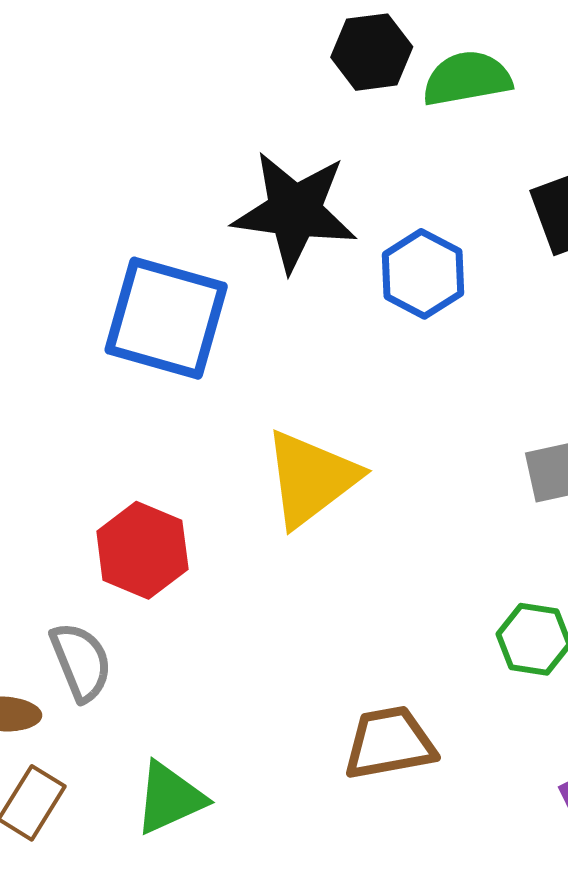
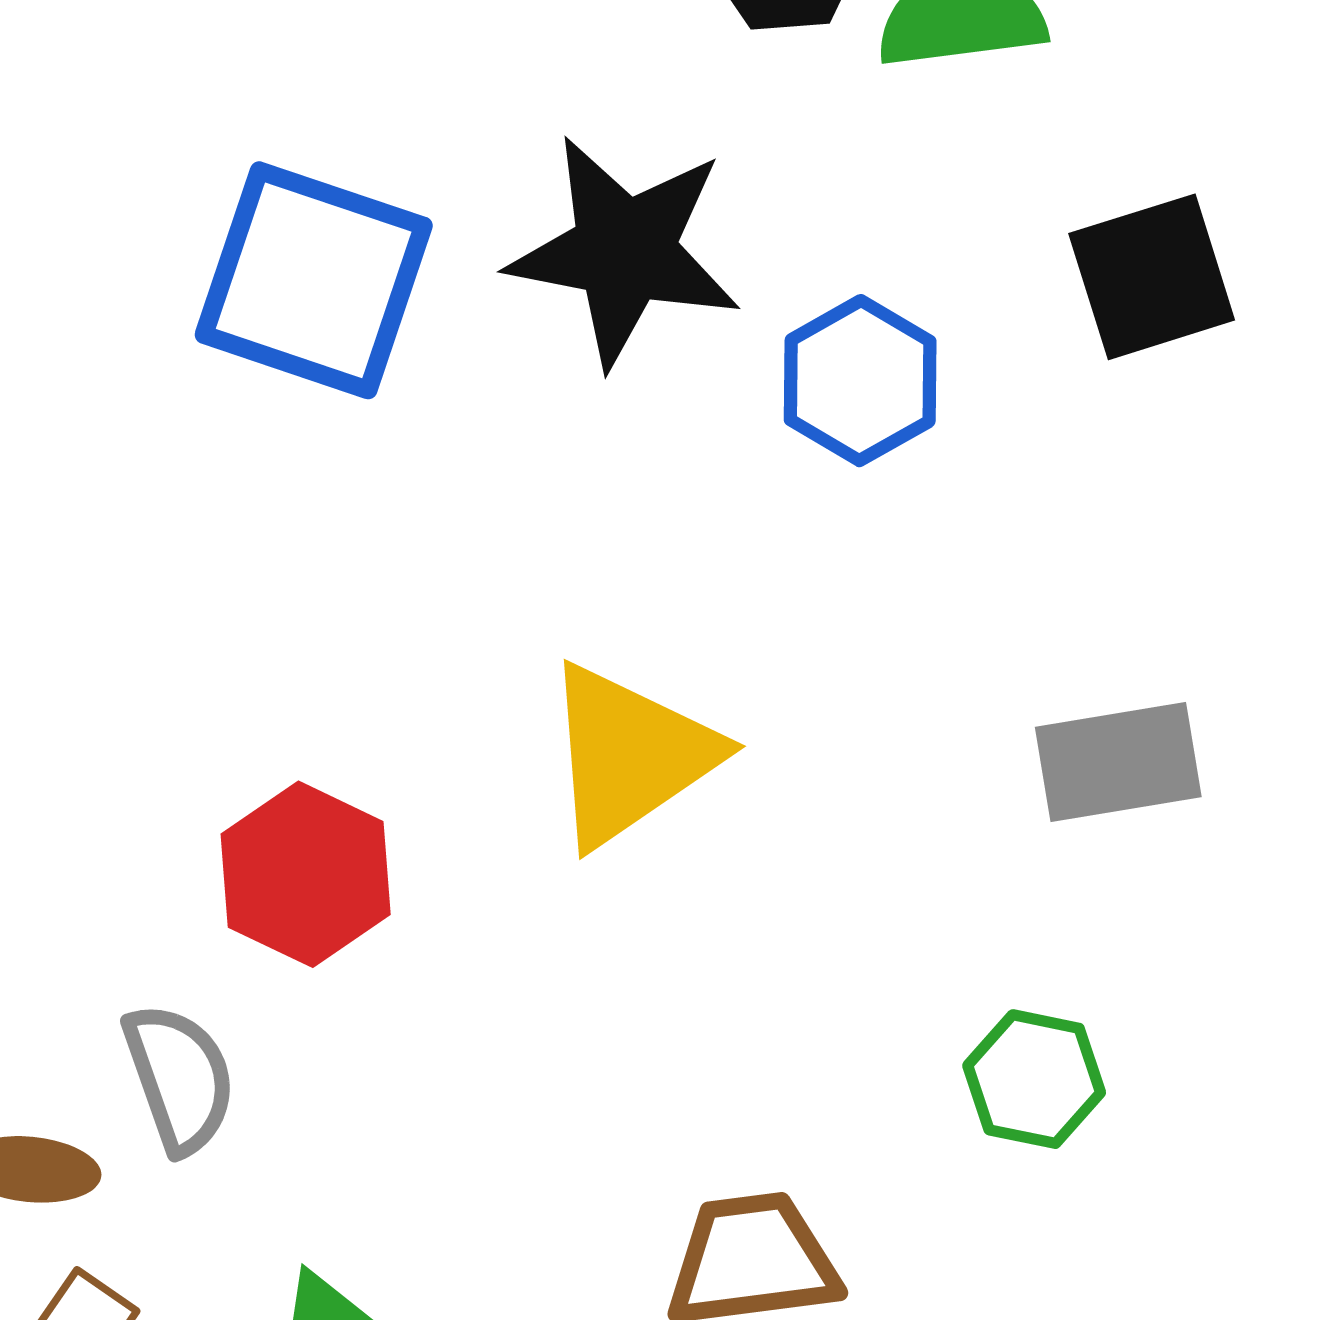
blue square: (166, 318) -> (314, 280), moved

